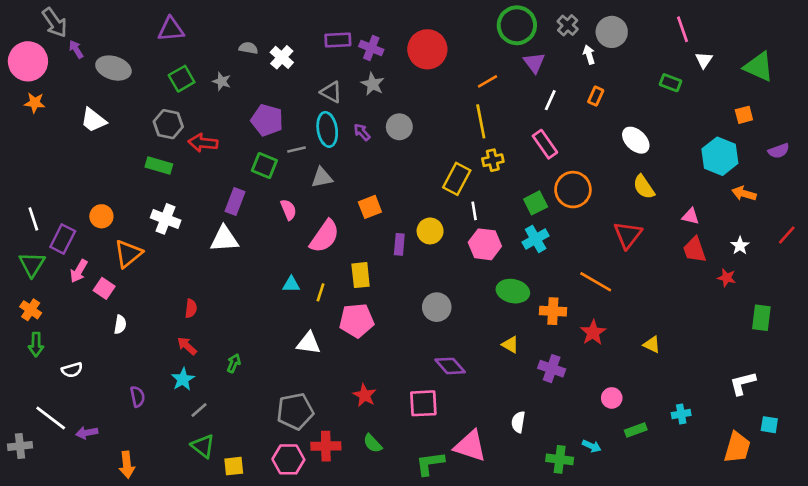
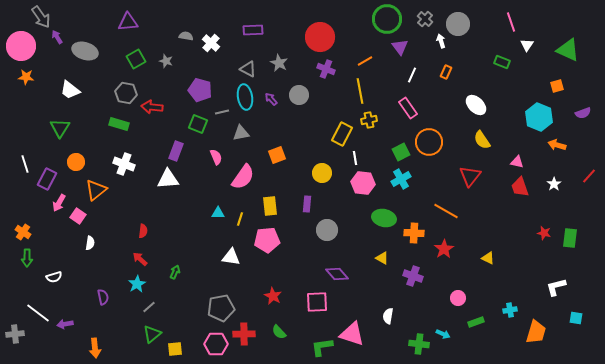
purple cross: (371, 48) -> (326, 69), moved
purple rectangle: (399, 244) -> (307, 204), moved
green triangle: (32, 264) -> (60, 128), moved
red star: (727, 278) -> (544, 233), moved
green triangle: (203, 446) -> (152, 334), turned 42
orange trapezoid: (737, 447) -> (536, 332), moved

